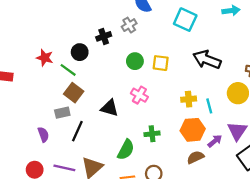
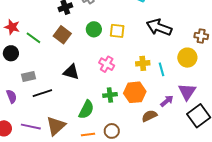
black circle: (80, 52) -> (11, 53), moved
brown square: (74, 93) -> (62, 35), moved
pink cross: (139, 95) -> (107, 64), moved
orange hexagon: (193, 130) -> (135, 92), moved
black line: (77, 131) -> (42, 93), turned 48

